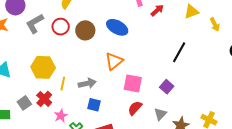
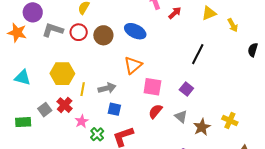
gray L-shape: (35, 24) -> (53, 30), turned 50
gray triangle: (160, 114) -> (181, 117), turned -32

